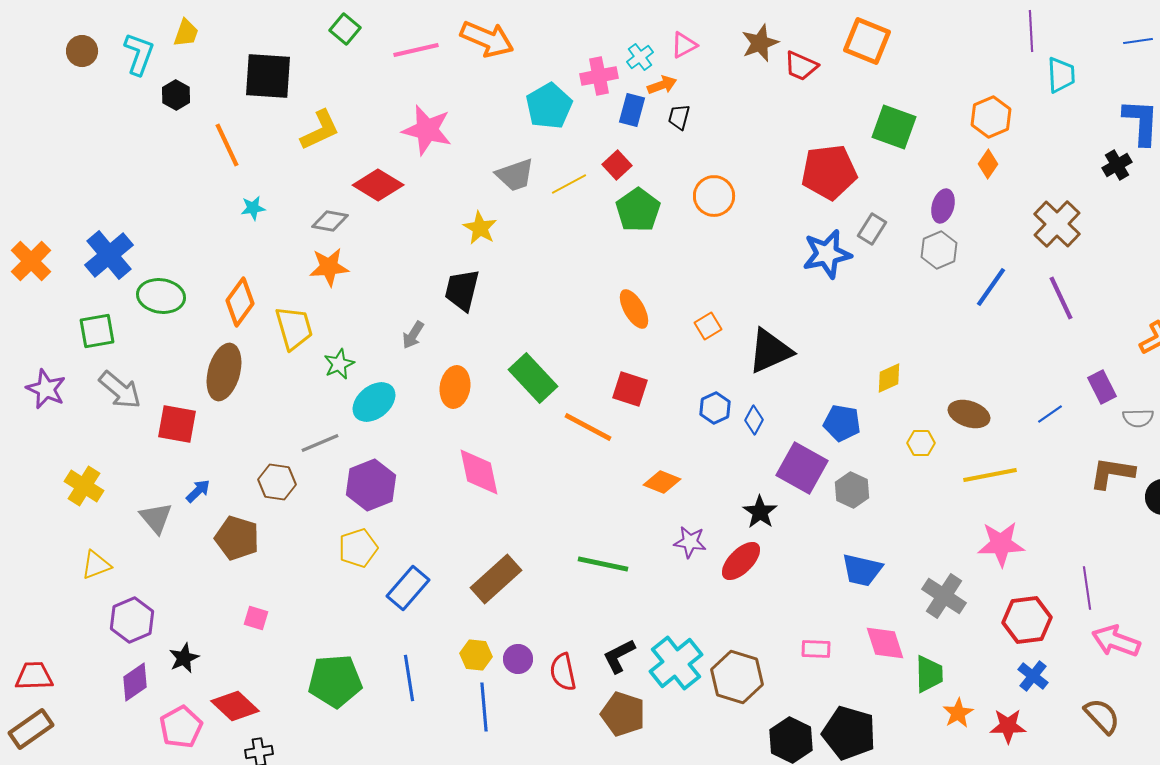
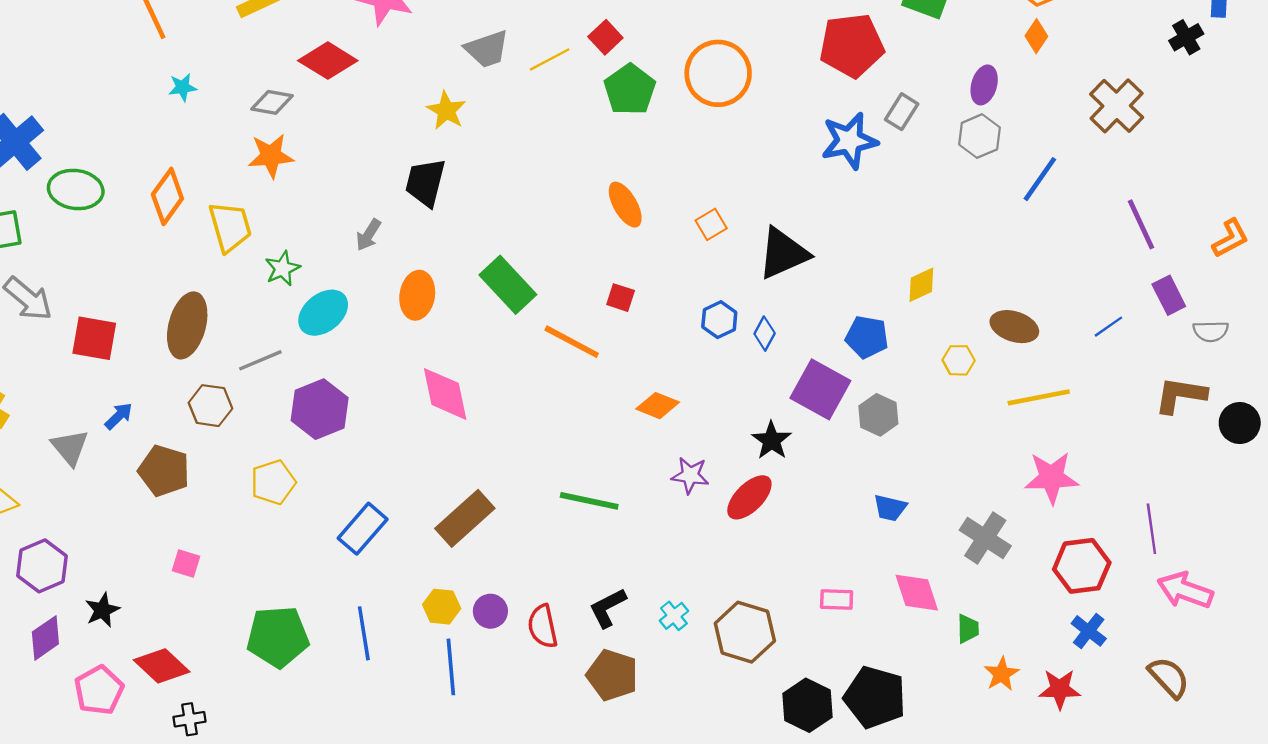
orange circle: (714, 196) -> (718, 73), size x1.4
purple line: (1061, 298) -> (1141, 224), moved
brown ellipse: (224, 372) -> (187, 325), moved
red square: (630, 389) -> (621, 298), size x0.7
yellow pentagon: (358, 548) -> (273, 482), moved
blue trapezoid: (862, 570) -> (890, 508), size x0.7
cyan cross: (676, 663) -> (674, 616), size x0.5
green trapezoid: (929, 674) -> (968, 629), size x0.7

